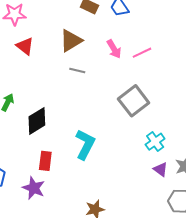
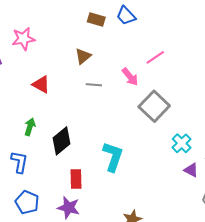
brown triangle: (71, 41) -> (83, 56), size x0.7
red triangle: (25, 46) -> (41, 84), moved
pink arrow: (114, 49) -> (130, 77), moved

